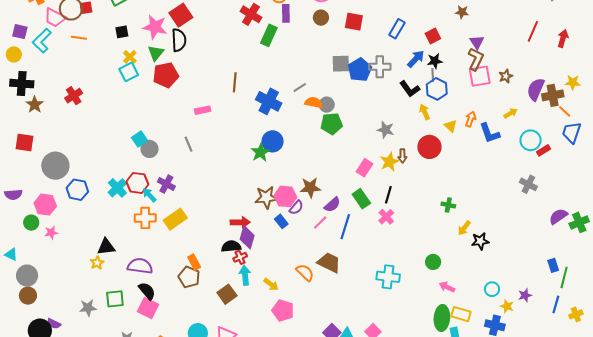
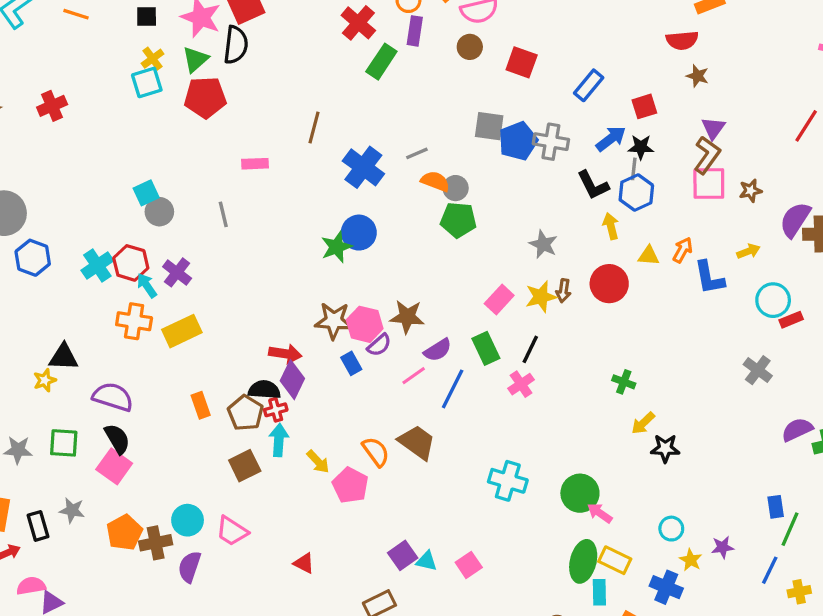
yellow triangle: (451, 126) -> (649, 256), turned -48
green circle: (433, 262) -> (580, 493), moved, size x1.5
brown pentagon: (189, 277) -> (245, 413), moved
pink pentagon: (283, 310) -> (350, 485), moved

